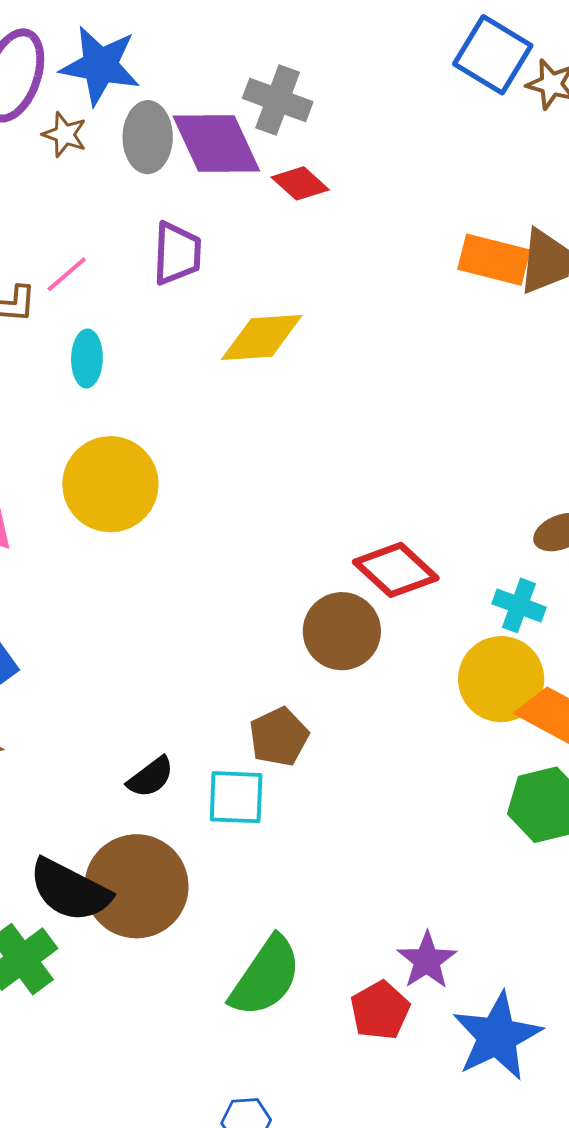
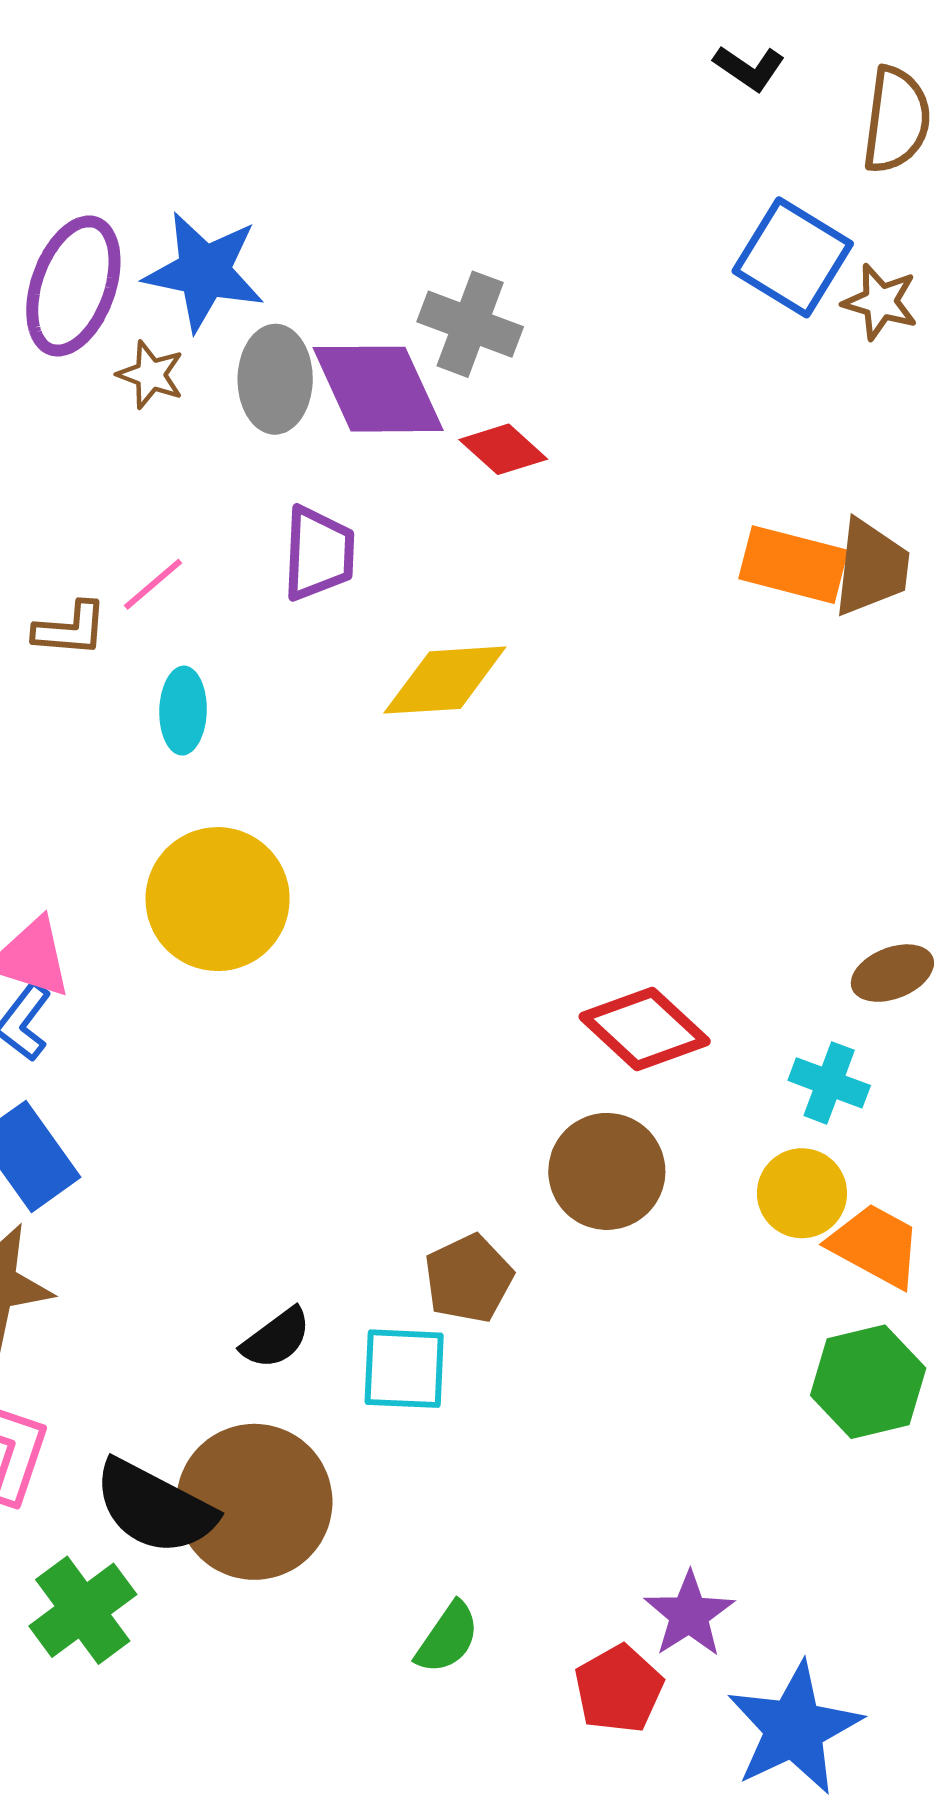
brown circle: (342, 631) -> (607, 1171), moved
yellow circle: (501, 679) -> (802, 1193), size x0.7
green semicircle: (266, 977) -> (448, 1638), size x0.6

